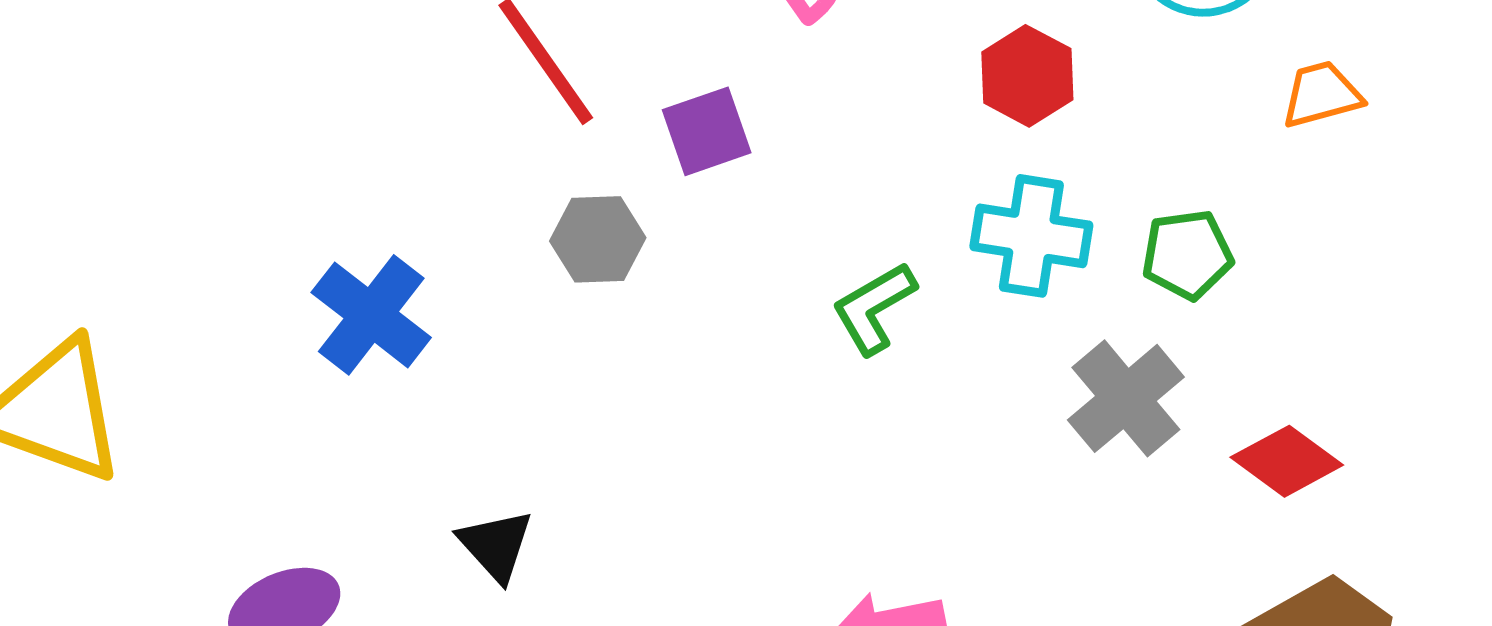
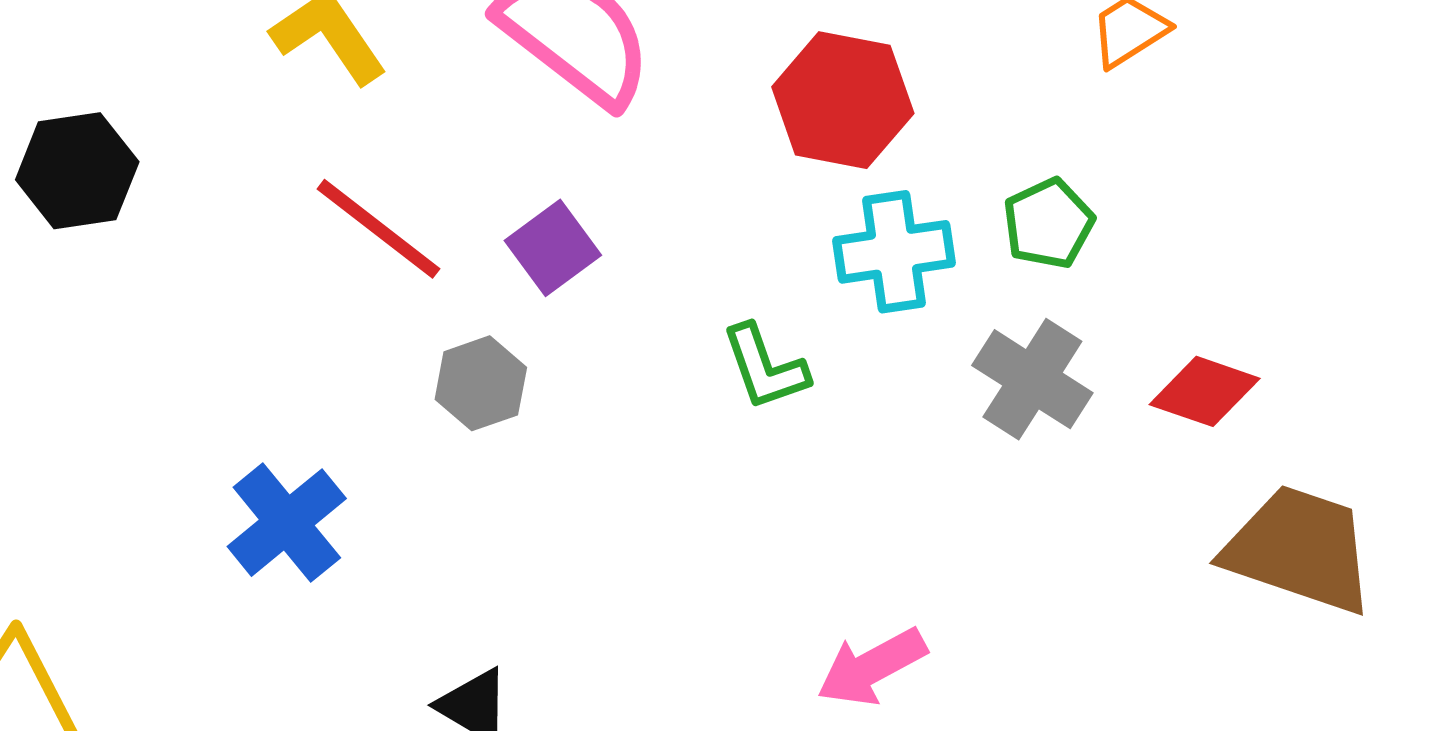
red hexagon: (1027, 76) -> (843, 100), size x1.4
green L-shape: (874, 308) -> (765, 367), turned -62
blue cross: (371, 315) -> (287, 523), turned 30

